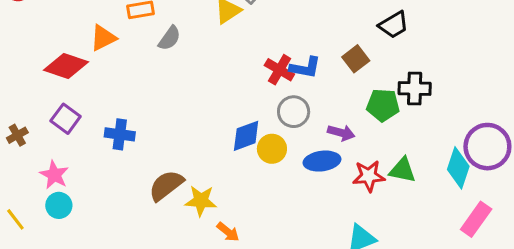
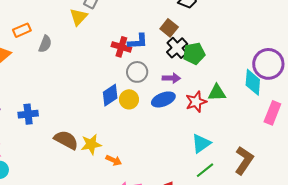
black cross: (415, 88) -> (177, 48), moved, turned -30
brown semicircle: (166, 185) -> (66, 140), turned 80

